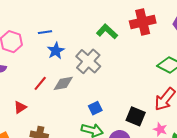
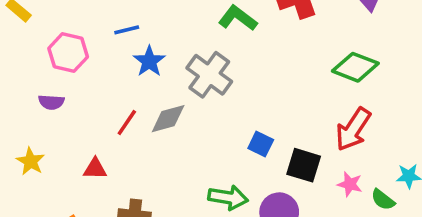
red triangle: (20, 107) -> (95, 169), turned 40
blue square: (95, 108) -> (261, 144), moved, turned -32

